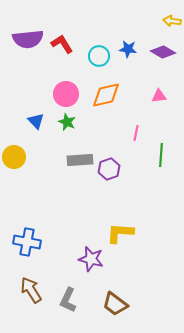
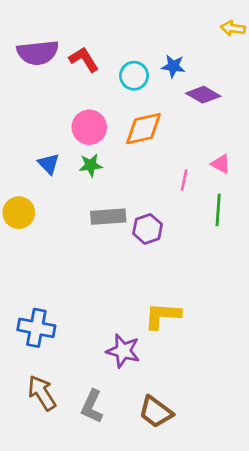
purple diamond: (163, 52) -> (203, 95), moved
pink triangle: (159, 96) -> (221, 164), moved, turned 35
green star: (67, 122) -> (91, 165), turned -30

